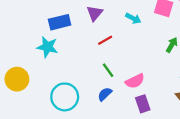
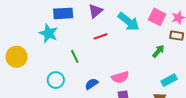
cyan arrow: (133, 18) -> (129, 22), size x1.6
green line: (108, 70) -> (75, 56), moved
cyan circle: (65, 97) -> (56, 80), size x0.7

